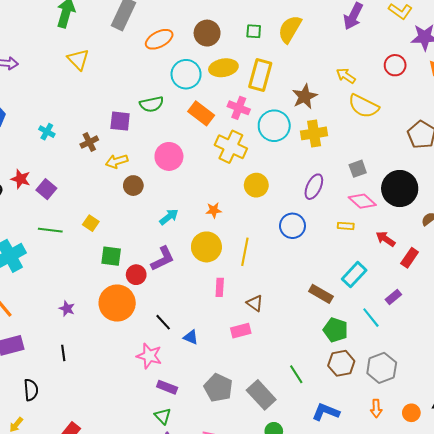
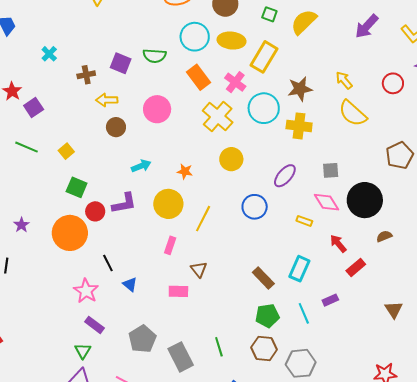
cyan rectangle: (354, 275) -> (299, 269), turned -35
green pentagon: (336, 330) -> (267, 316), turned 30

